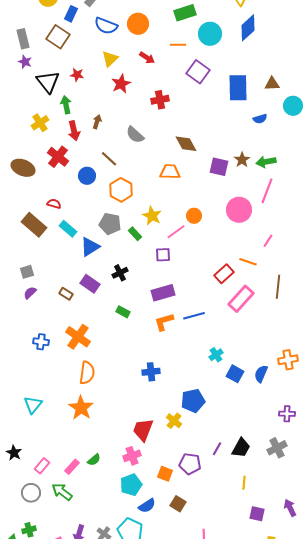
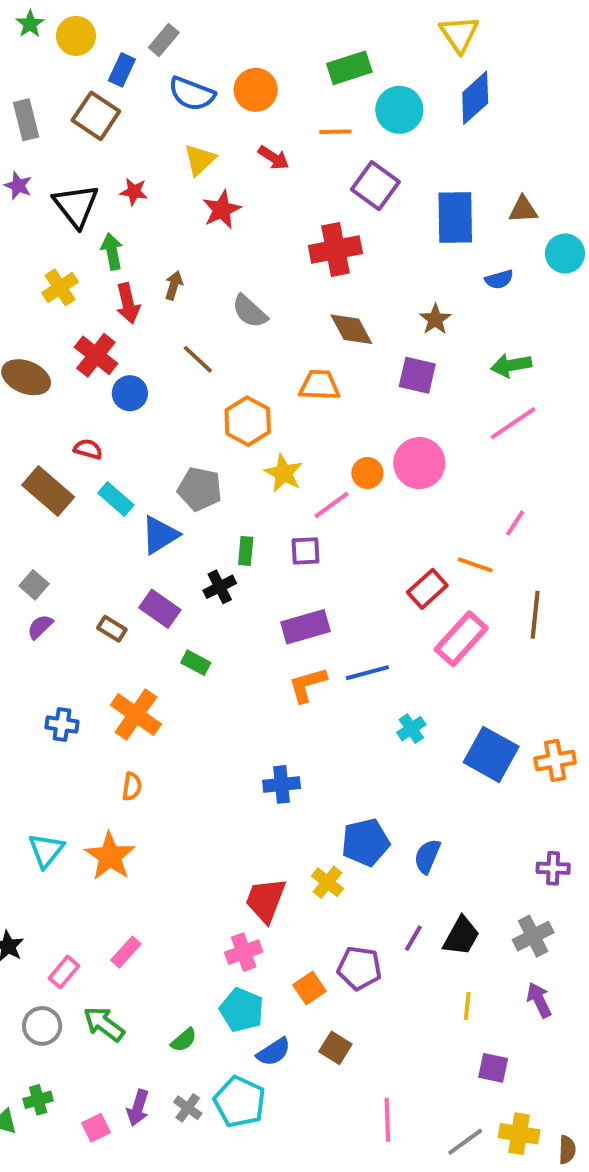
purple star: (25, 62) -> (18, 186), moved
red cross: (160, 100) -> (335, 249), moved, size x1.4
brown star: (242, 160) -> (435, 319), moved
blue circle: (87, 176) -> (130, 393), moved
orange hexagon: (121, 190) -> (248, 421), moved
pink line: (267, 191) -> (513, 423), turned 35
pink circle: (239, 210) -> (419, 463), moved
green rectangle: (135, 234) -> (246, 551), moved, turned 48
gray square: (27, 272) -> (34, 585), turned -32
green rectangle: (123, 312) -> (196, 663), moved
cyan cross: (216, 355) -> (411, 729), moved
orange semicircle: (87, 373) -> (132, 786), moved, size x0.6
blue square: (235, 374) -> (491, 754), moved, size x1.5
blue semicircle: (261, 374) -> (427, 856), moved
orange star: (81, 408) -> (110, 856), moved
green semicircle: (94, 460) -> (184, 1040), moved
pink rectangle: (72, 467) -> (126, 952), moved
orange square: (165, 474) -> (310, 988), turned 35
cyan pentagon: (131, 485) -> (242, 1010), turned -30
purple arrow: (290, 508) -> (539, 1000), moved

